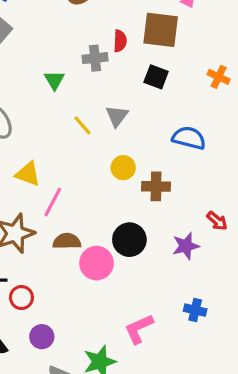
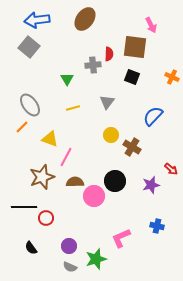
yellow line: (82, 125) -> (73, 108), moved, turned -64
blue semicircle: (189, 138) -> (153, 116), turned -60
brown cross: (156, 186) -> (132, 147), turned 30
purple circle: (42, 337) -> (69, 246), moved

